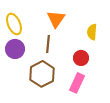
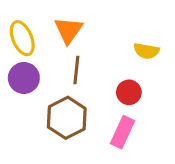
orange triangle: (56, 19) -> (68, 30), moved
yellow semicircle: (92, 32) -> (146, 51), turned -84

